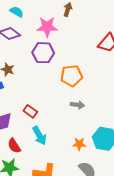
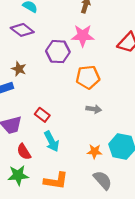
pink star: (47, 27) -> (83, 36), moved

